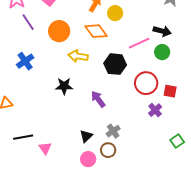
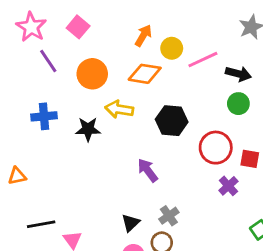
orange diamond: (96, 31) -> (145, 74), turned -45
pink line: (139, 43) -> (203, 60), moved
blue cross: (25, 61) -> (44, 116), turned 30
black star: (64, 86) -> (88, 129), moved

